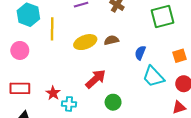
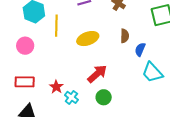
brown semicircle: (111, 40) -> (125, 36), moved, turned 104
green circle: (113, 102) -> (104, 97), moved
cyan cross: (69, 104) -> (71, 97), turned 32

